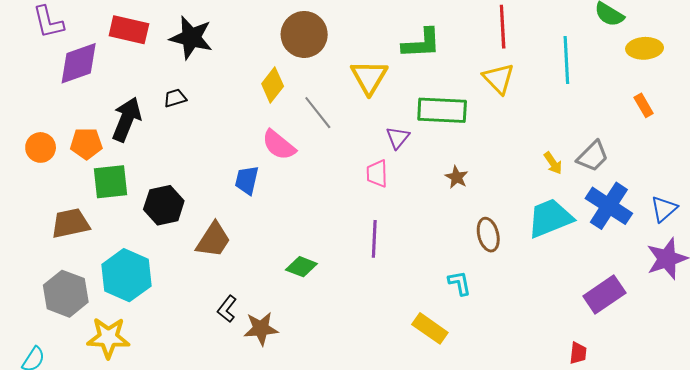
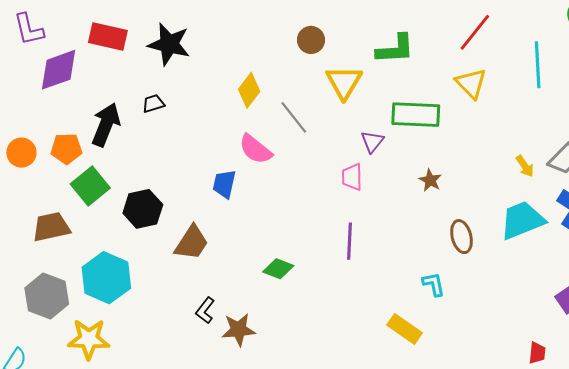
red line: (503, 27) -> (475, 32), turned 42
brown circle: (304, 34) -> (311, 40), moved, size x0.6
green square: (110, 182) -> (90, 186), turned -33
red trapezoid: (578, 353) -> (537, 353), moved

